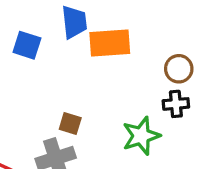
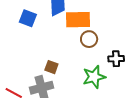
brown circle: (179, 69) -> (89, 39), moved

